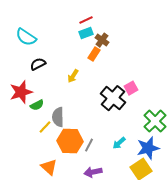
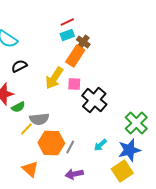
orange rectangle: (94, 54) -> (75, 56), size x1.5
yellow arrow: (73, 76) -> (54, 78), size x1.6
pink square: (131, 88) -> (74, 84), moved, turned 32
gray semicircle: (58, 117) -> (39, 119), turned -96

